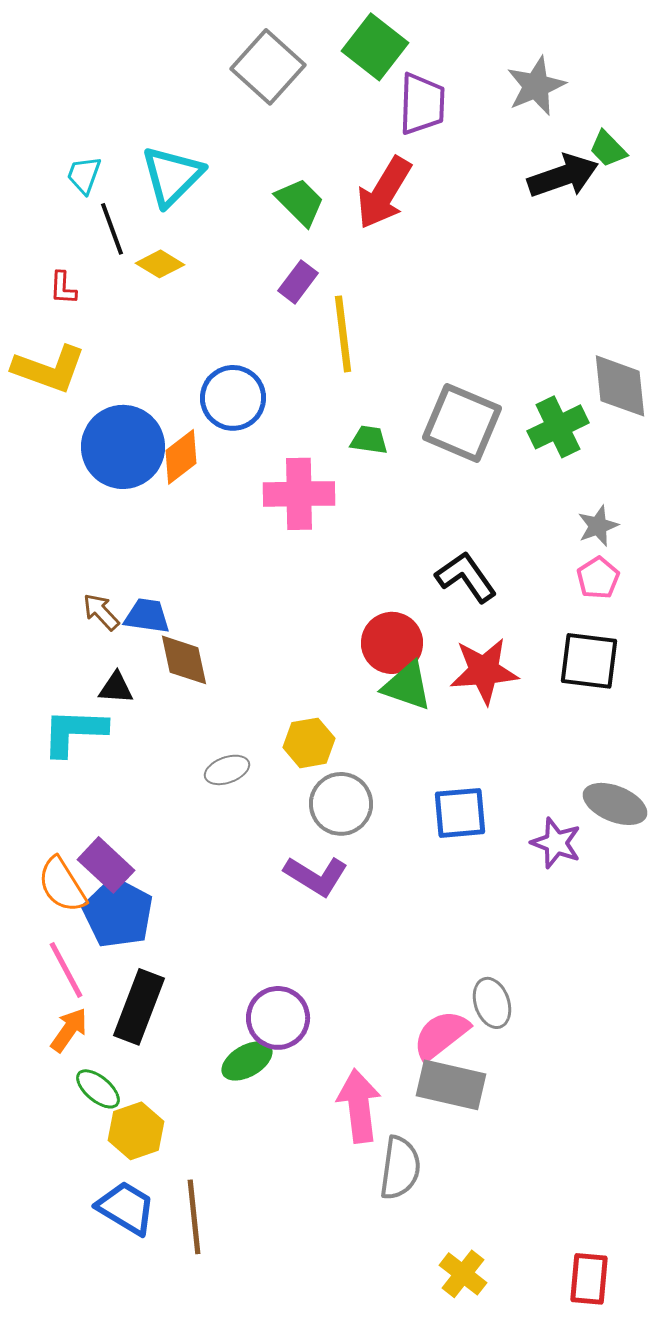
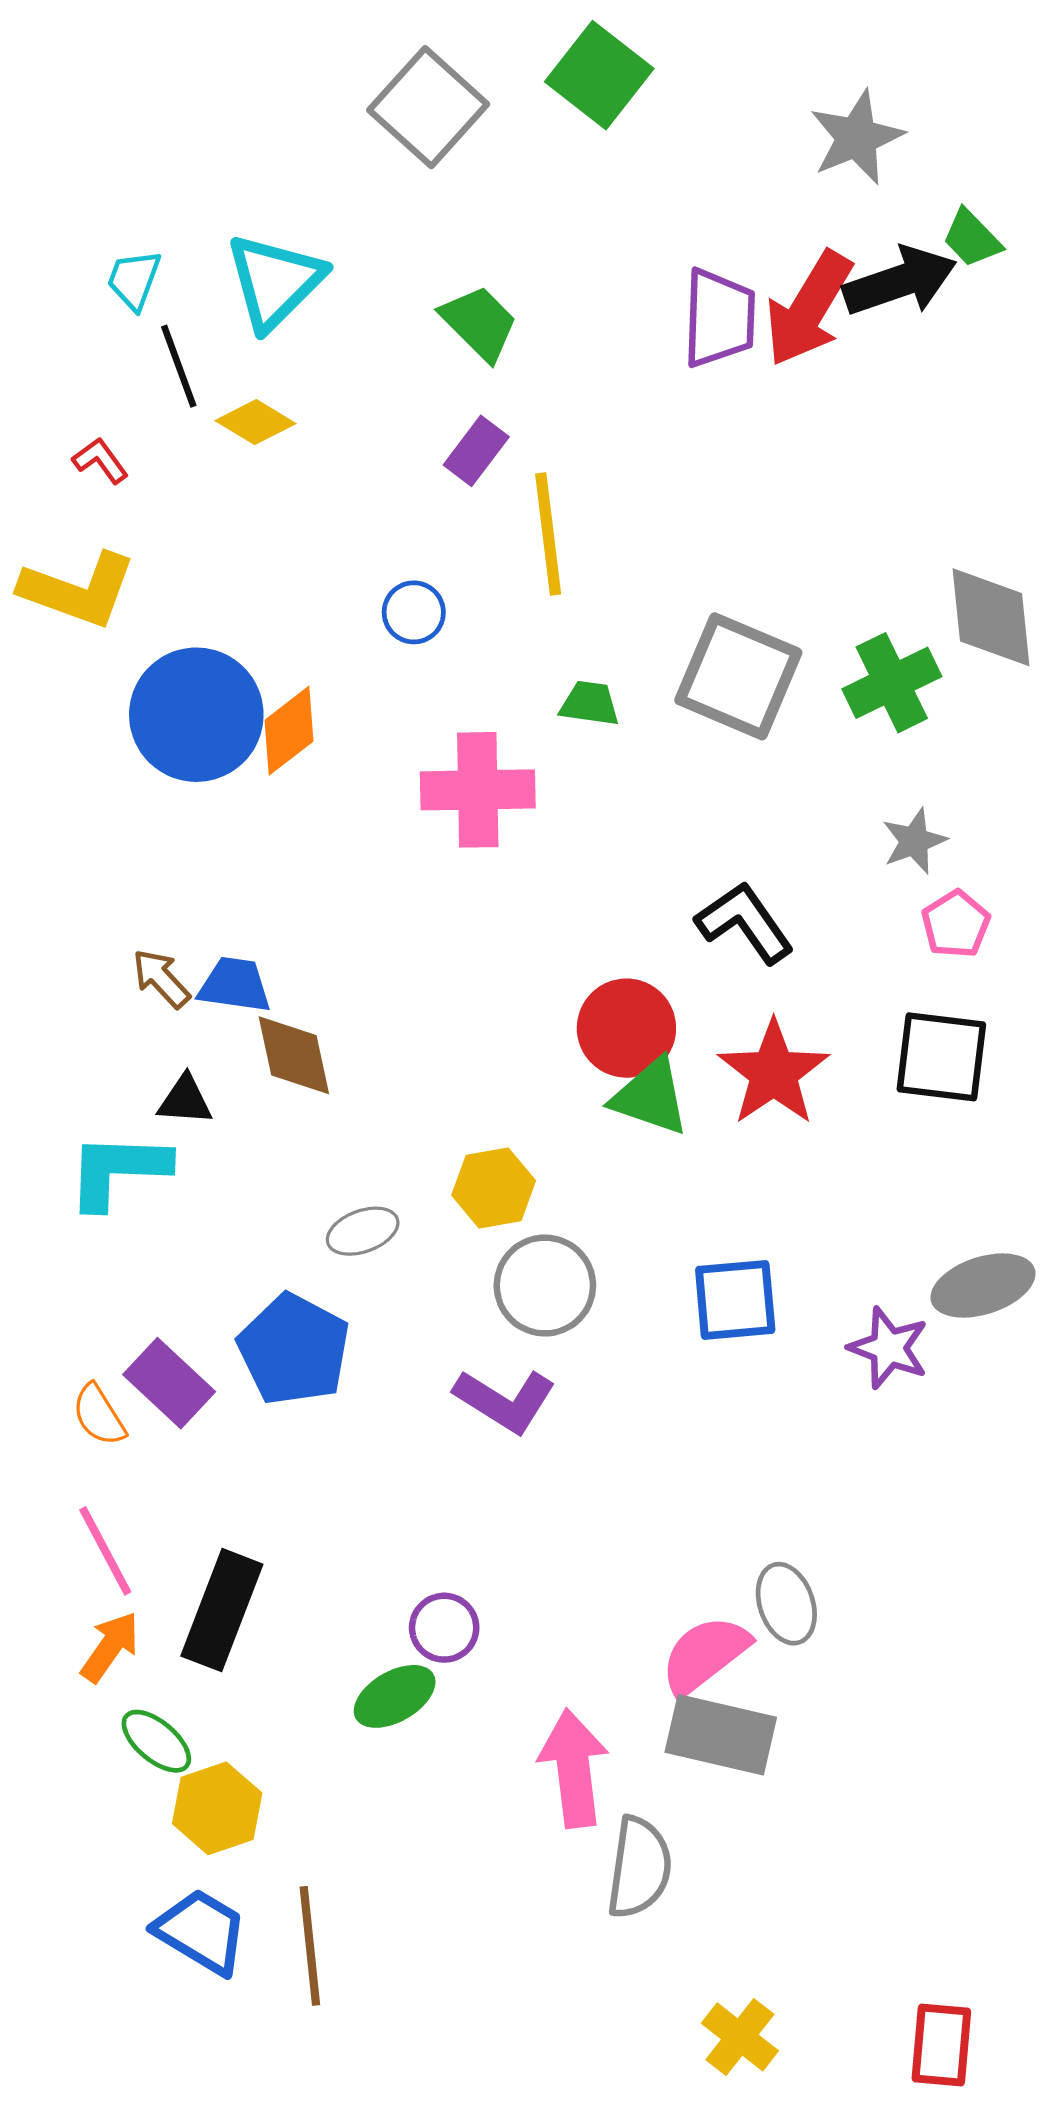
purple trapezoid: (422, 104) -> (719, 318), moved
red arrow: (384, 193) -> (809, 309), moved
red L-shape: (63, 288) -> (100, 460), turned 141
blue circle: (233, 398) -> (414, 612), moved, size x0.6
gray star: (598, 526) -> (914, 841), moved
red star: (484, 671) -> (774, 1073), turned -30
gray ellipse: (615, 804) -> (983, 1286), turned -40
orange semicircle: (62, 885) -> (99, 1415), size x0.7
blue pentagon: (118, 913) -> (294, 1349), moved
purple circle: (278, 1018) -> (444, 1628), size x0.7

